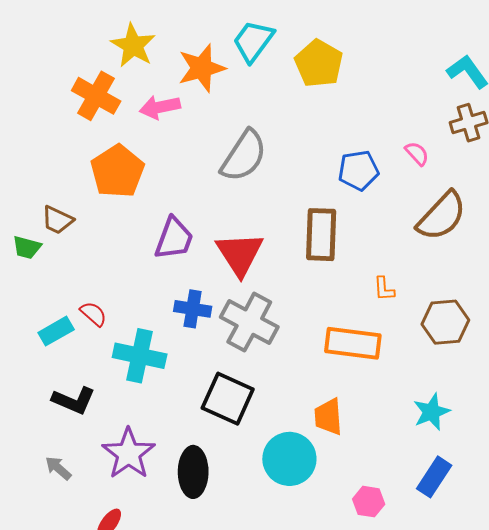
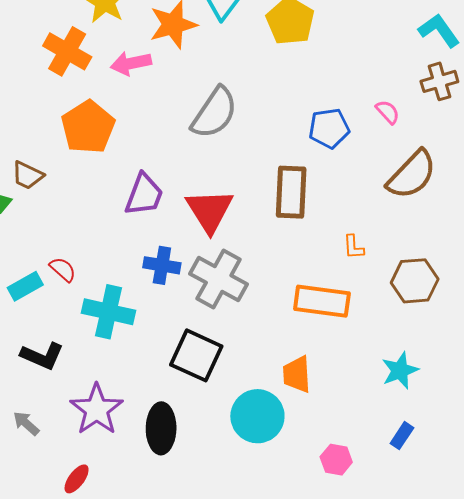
blue rectangle: (434, 477) -> (402, 436), size x0.7

